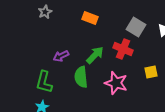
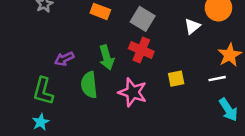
gray square: (136, 27) -> (143, 19), moved
green arrow: (95, 55) -> (107, 57), turned 120

